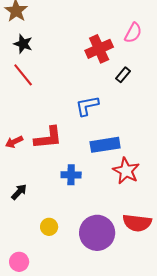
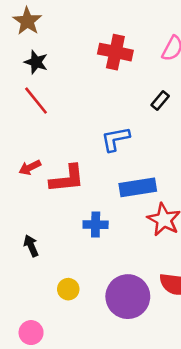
red cross: (99, 49) -> (115, 52), moved, turned 36
red arrow: (14, 142) -> (30, 168), moved
black arrow: (19, 192) -> (31, 246), turned -66

